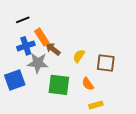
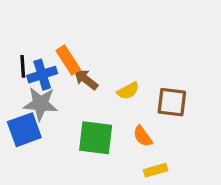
black line: (23, 20) -> (23, 66), moved, turned -72
yellow semicircle: (79, 56) -> (128, 91), turned -152
gray star: (38, 63) -> (41, 104), moved

